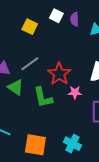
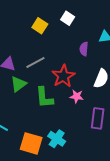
purple semicircle: (75, 19) -> (84, 49), moved
green triangle: (16, 87) -> (18, 84), turned 42
cyan cross: (72, 144) -> (57, 139), moved

